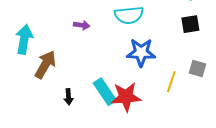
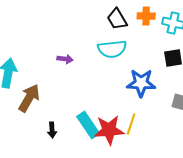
blue star: (141, 52) -> (141, 83), moved
yellow line: (171, 82) -> (131, 124), moved

